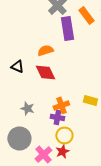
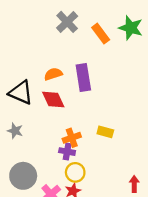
purple rectangle: (67, 28) -> (83, 78), moved
black triangle: (17, 66) -> (21, 93), size x1.6
gray star: (27, 108) -> (15, 131), moved

